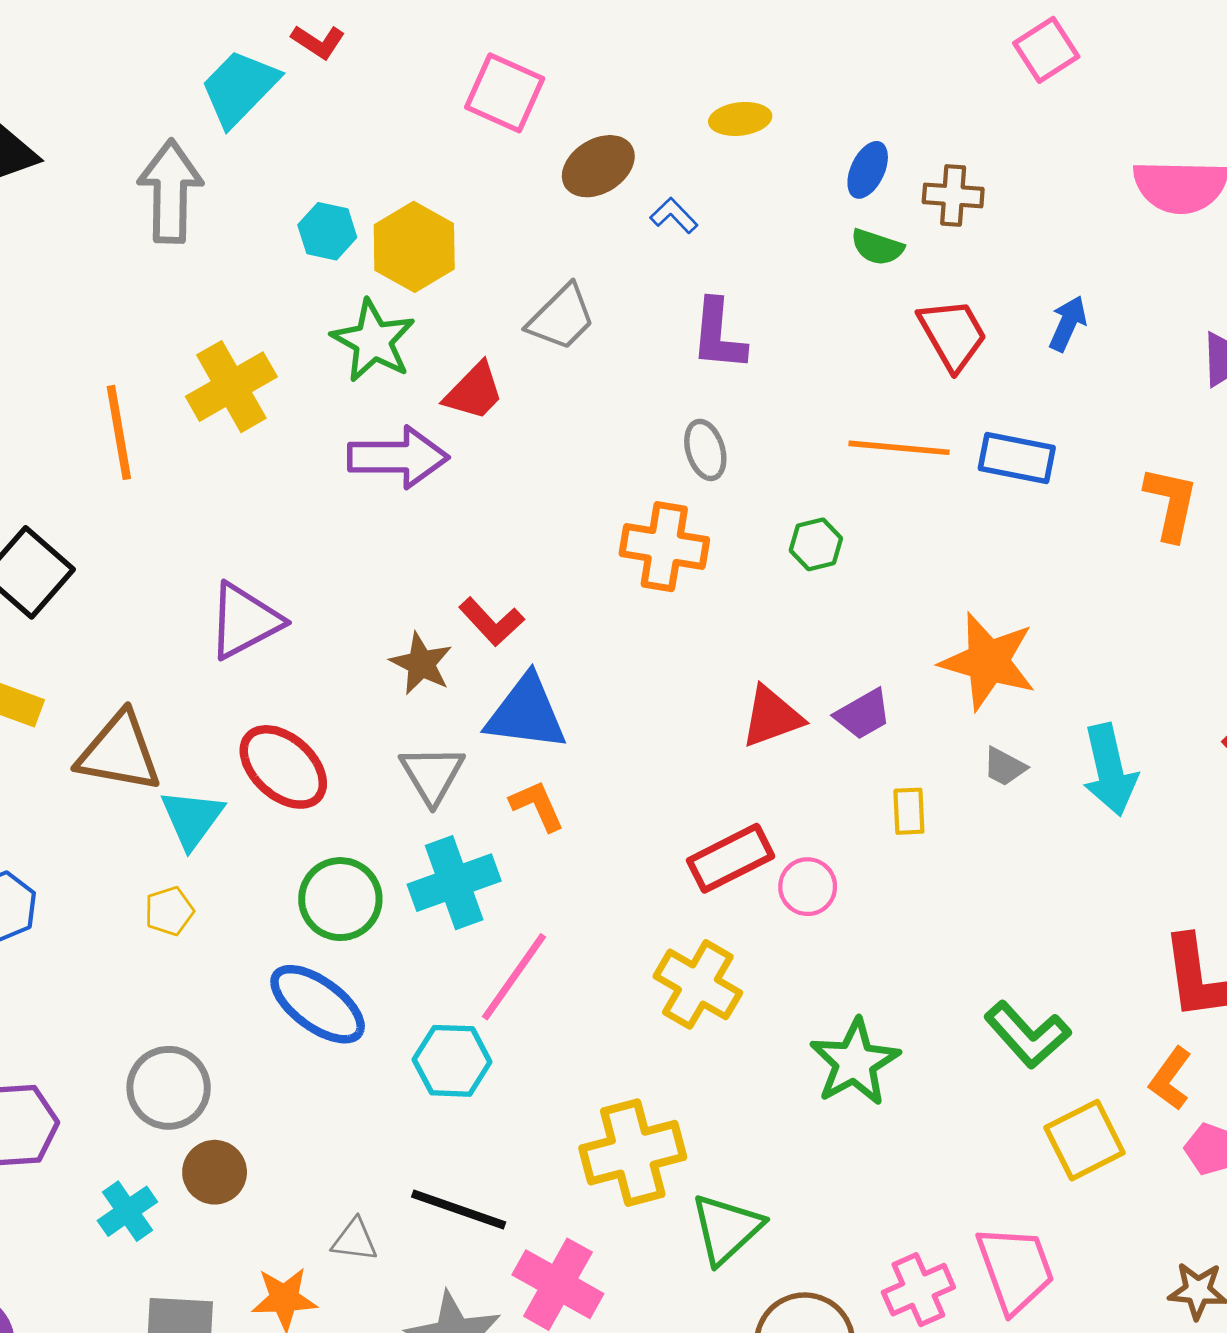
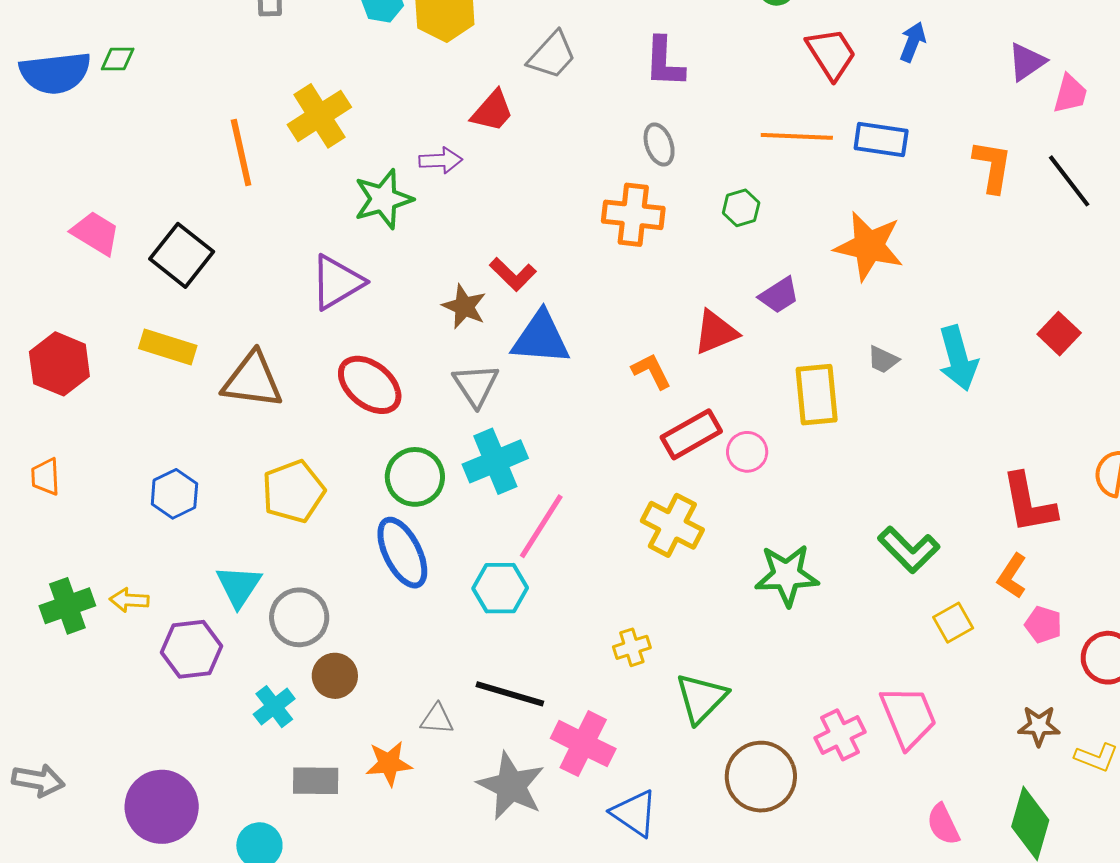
green star: (373, 341) -> (383, 199), moved, turned 30
purple arrow: (398, 457) -> (441, 160), size x0.6
orange star: (988, 661) -> (869, 246), moved
purple trapezoid: (863, 714) -> (779, 295), moved
orange L-shape: (537, 806) -> (651, 371), moved
yellow rectangle: (909, 811) -> (817, 395), size x1.8
cyan triangle: (192, 819) -> (239, 586), moved
yellow pentagon: (169, 911) -> (293, 491), size x1.8
blue ellipse: (318, 1004) -> (402, 553), turned 30
green star: (855, 1062) -> (787, 575), turned 30
yellow square: (1085, 1140) -> (953, 623), size x0.7
yellow cross: (633, 1153) -> (632, 647), size x0.5

